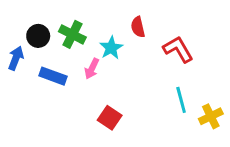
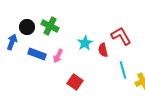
red semicircle: (138, 27) -> (103, 50), moved
cyan star: (111, 48) -> (85, 43), moved
pink arrow: (92, 69) -> (58, 56), moved

